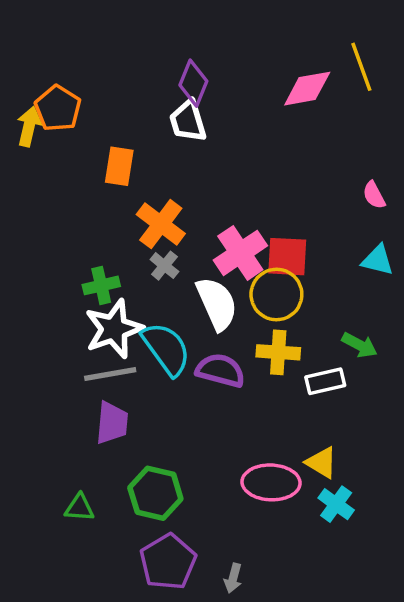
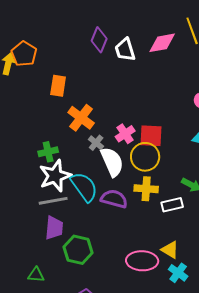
white trapezoid: (188, 121) -> (125, 50), moved
pink cross: (240, 253) -> (125, 134), size x0.7
gray cross: (164, 266) -> (96, 143), moved
green hexagon: (155, 493) -> (78, 250), moved

